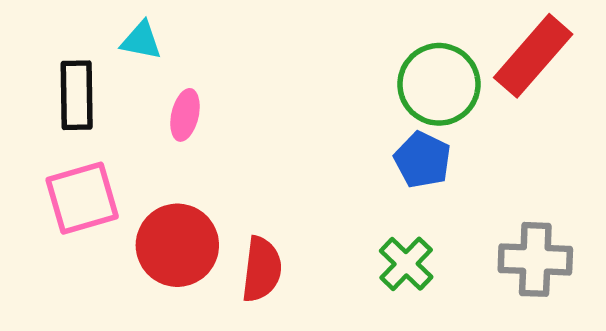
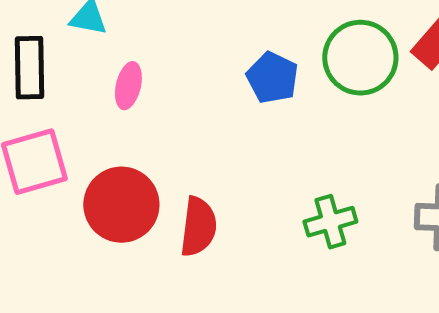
blue pentagon: (423, 160) -> (272, 78), moved
green cross: (406, 264) -> (330, 222), turned 30

